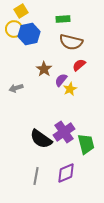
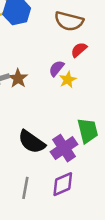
brown star: (44, 69) -> (18, 78), moved
purple cross: (64, 132) -> (64, 148), moved
green trapezoid: (86, 144) -> (88, 131), moved

